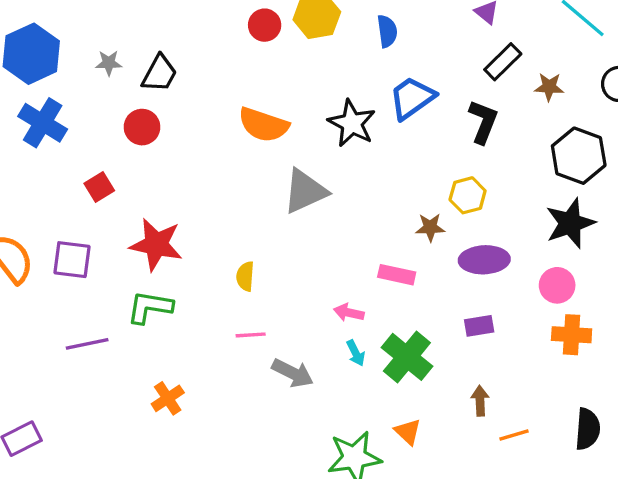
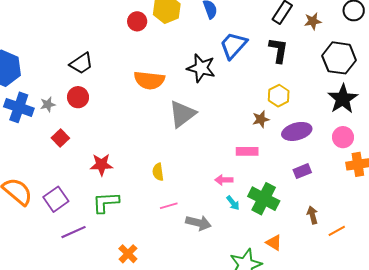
gray star: (109, 63) -> (48, 104), moved
black trapezoid: (159, 74) -> (81, 63), turned 40
red star: (156, 245) -> (101, 165), size x0.7
purple square: (72, 260) -> (56, 199), moved, turned -30

